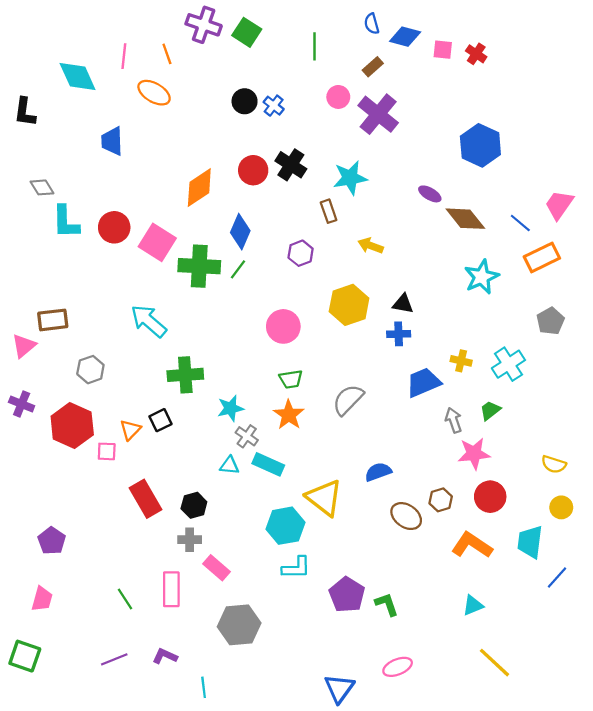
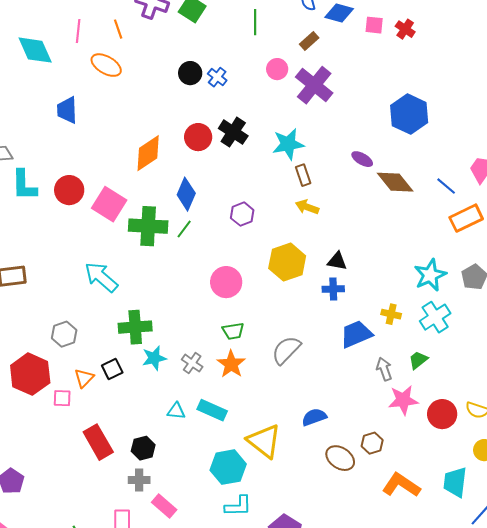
brown rectangle: (329, 211) -> (303, 175), moved
cyan star: (482, 277) -> (430, 275), moved
gray hexagon: (90, 370) -> (64, 334), moved
cyan star: (231, 408) -> (154, 358), moved
gray cross: (247, 436) -> (192, 363), moved
red circle: (490, 497) -> (442, 414), moved

